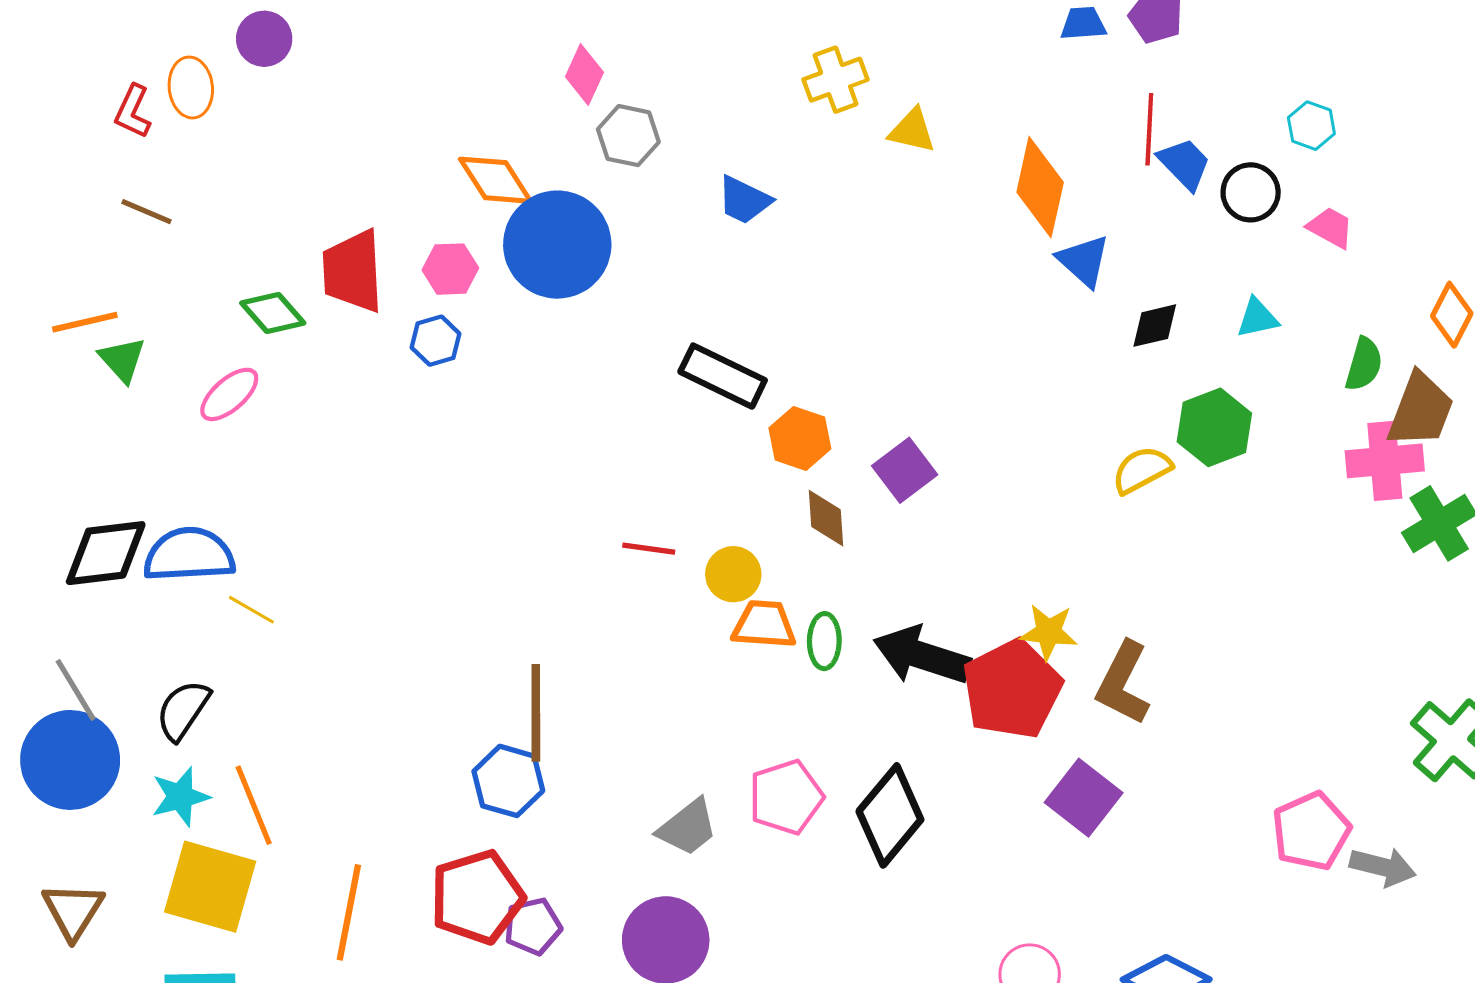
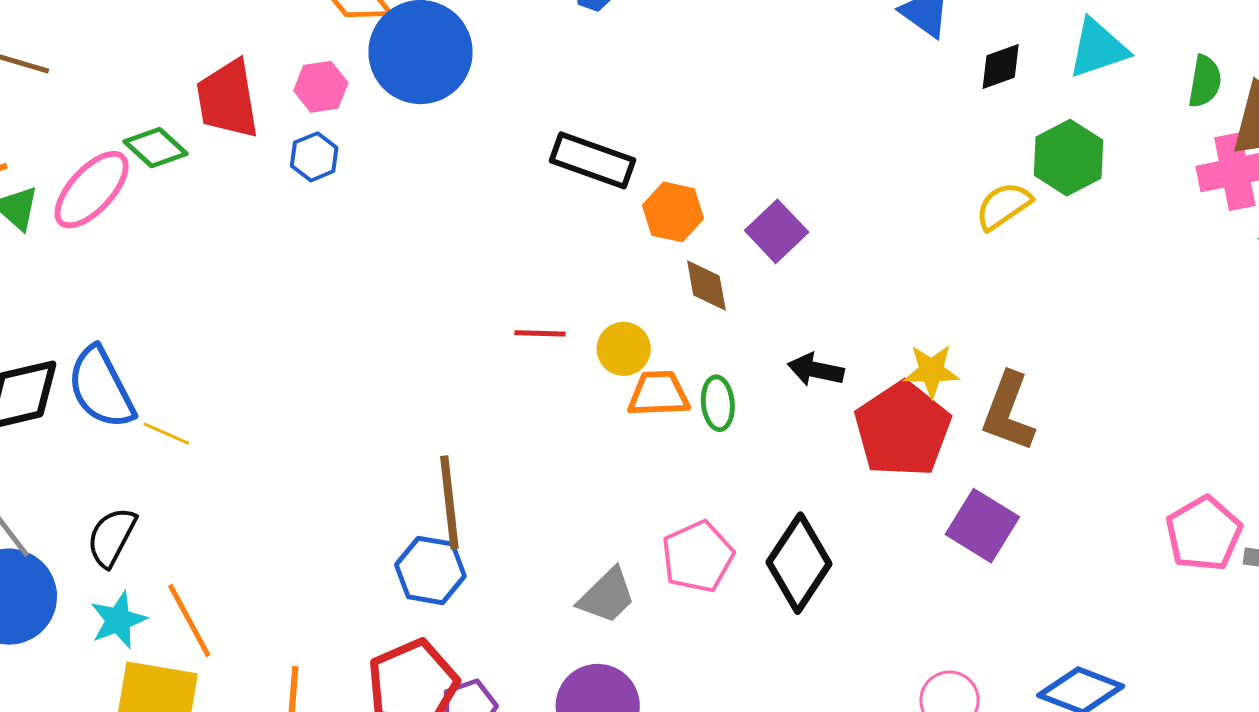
cyan triangle: (1257, 318) -> (1098, 48), size x1.5
pink ellipse: (229, 394) -> (92, 190), moved, size x1.4
blue semicircle: (189, 555) -> (101, 388), turned -108
black arrow: (922, 656) -> (816, 370), moved, size x0.6

